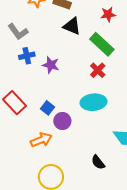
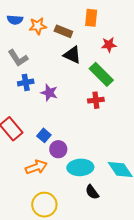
red cross: (98, 70) -> (96, 100), turned 35
cyan ellipse: (93, 102) -> (80, 167), moved

